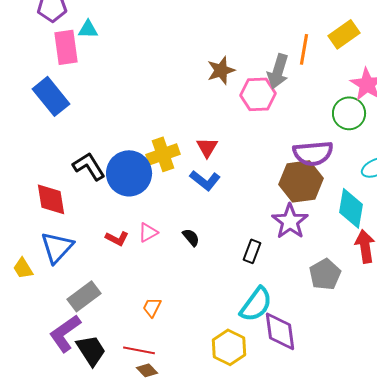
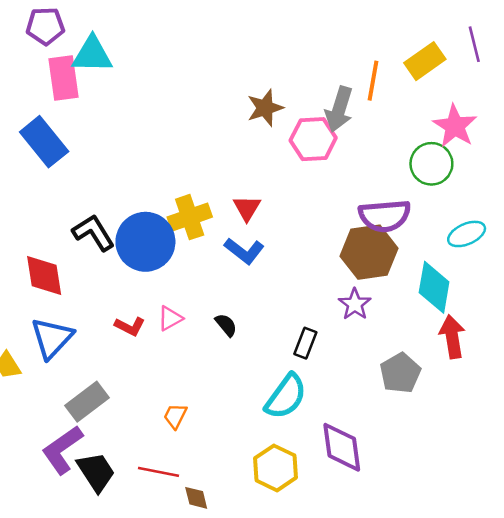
cyan triangle: (88, 29) -> (92, 55), size x1.6
purple star: (290, 221) -> (355, 304), size x0.7
cyan semicircle: (256, 304) -> (286, 396), moved
brown diamond: (147, 370) -> (196, 498), moved, turned 30

